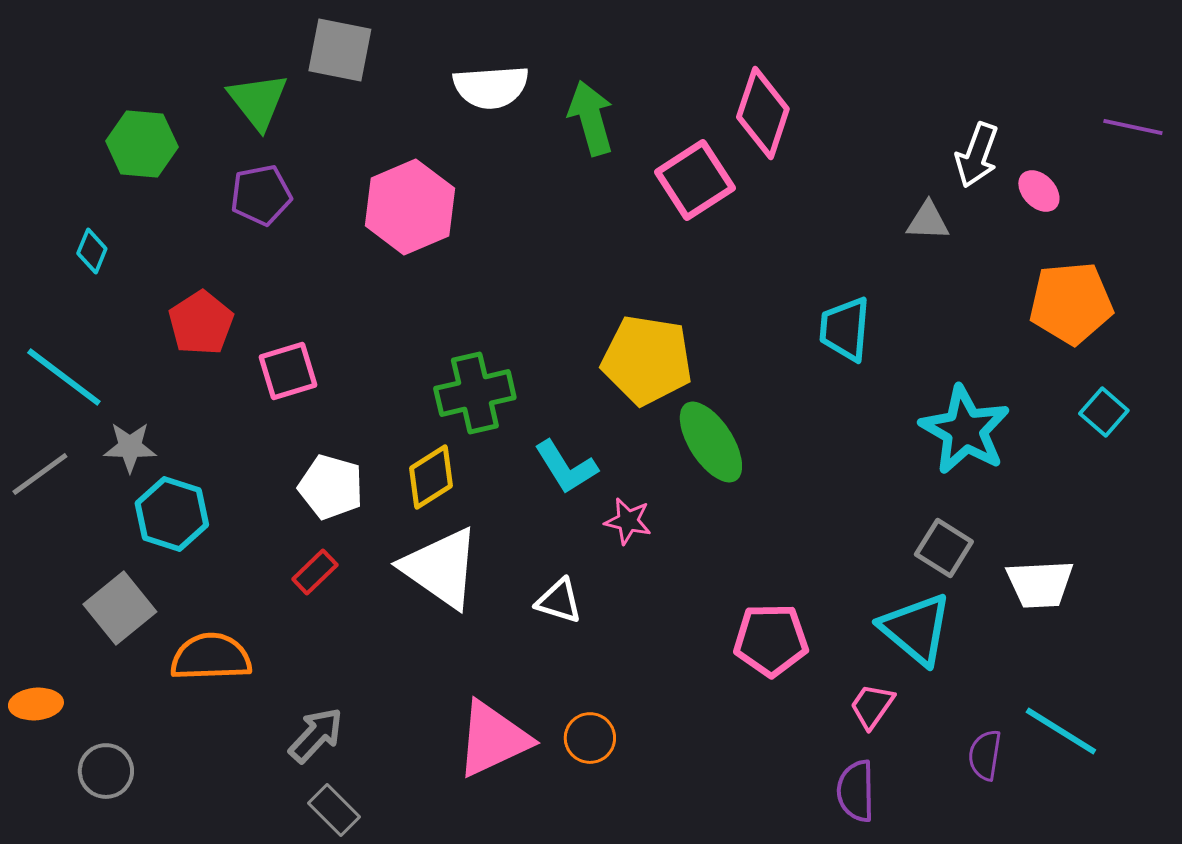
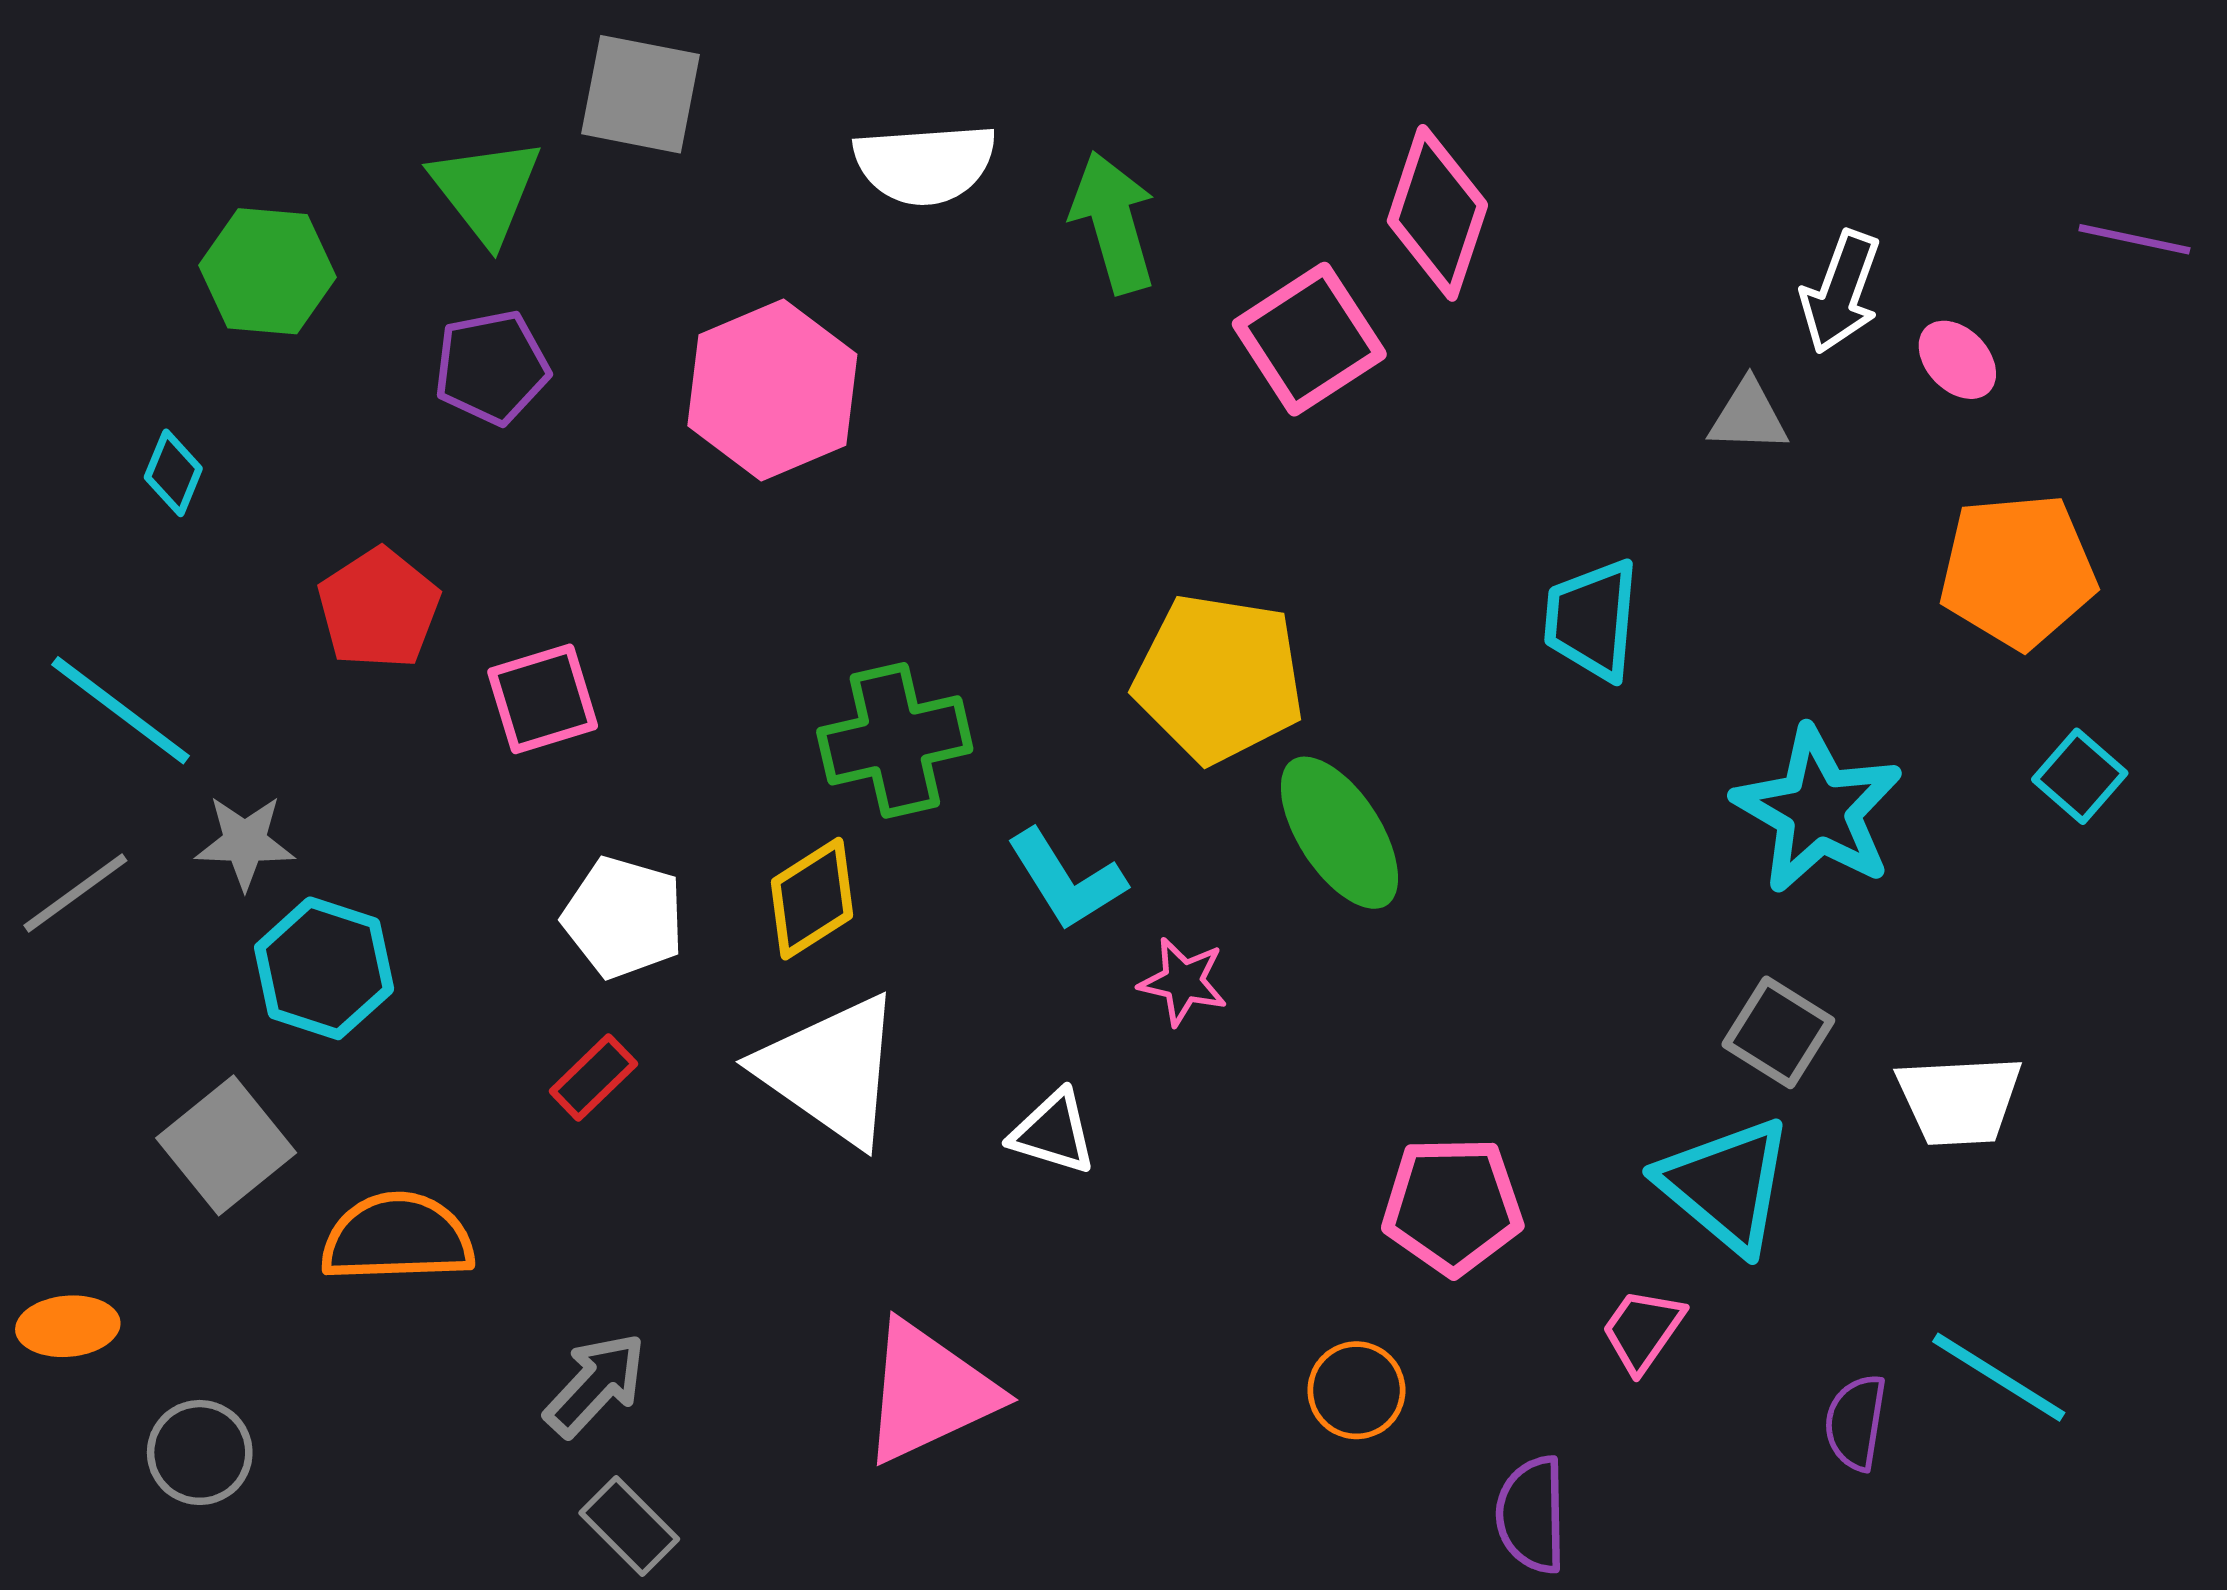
orange circle: (590, 738) -> (1356, 1390), moved
purple semicircle: (856, 791) -> (1532, 1515), moved

